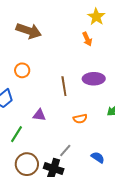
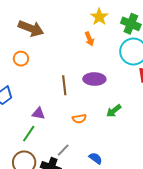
orange circle: (22, 70) -> (21, 59), moved
green line: (16, 134) -> (29, 134), moved

